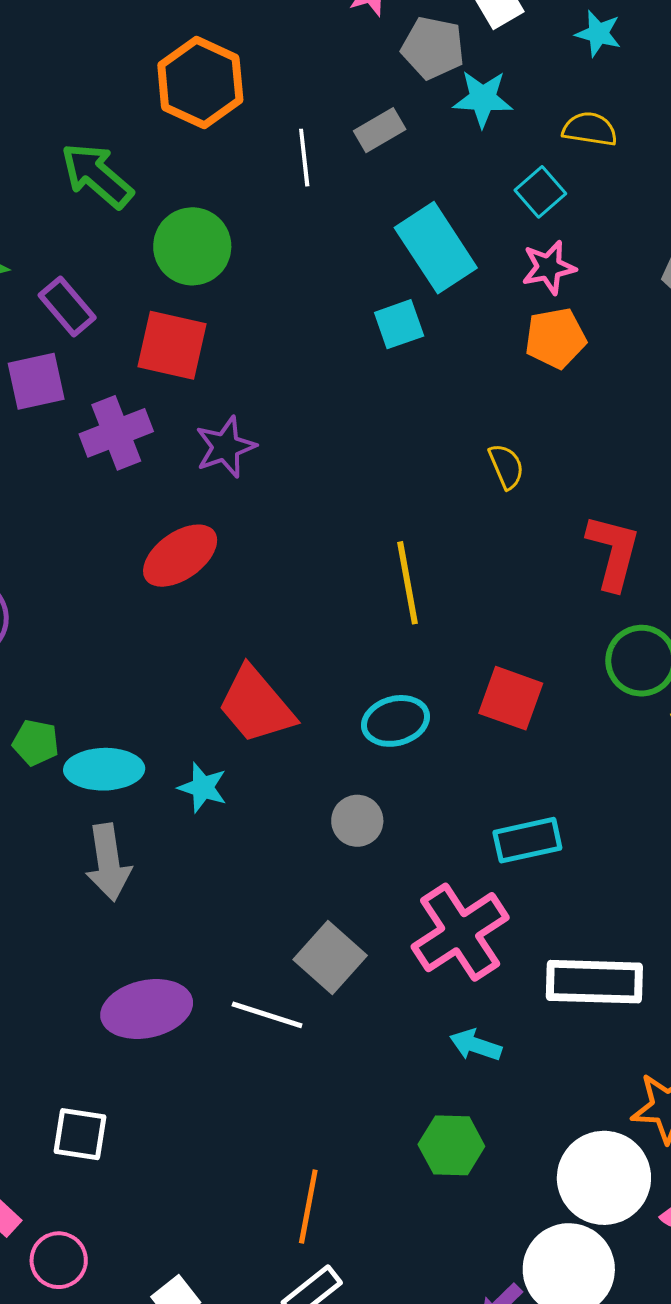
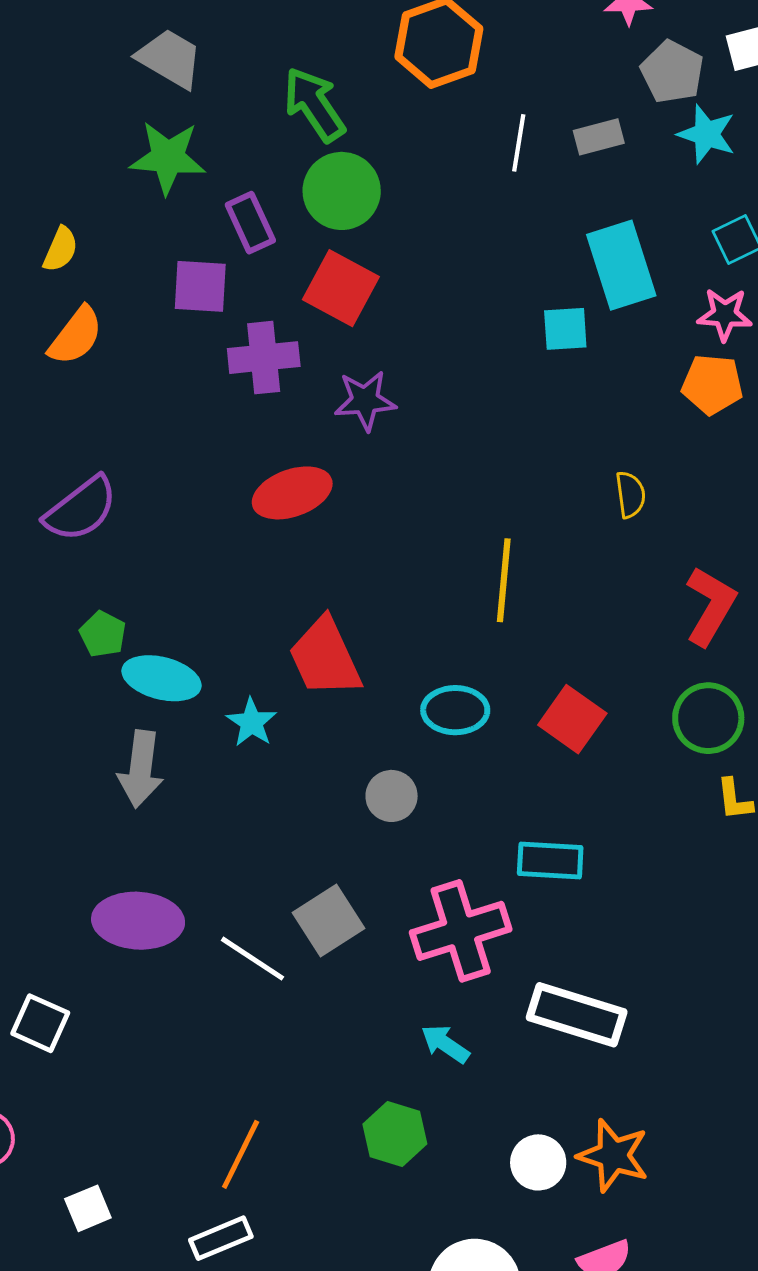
green circle: (192, 246) -> (342, 191), moved
white circle: (604, 1178) -> (538, 1162), moved, size x0.6

